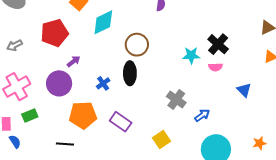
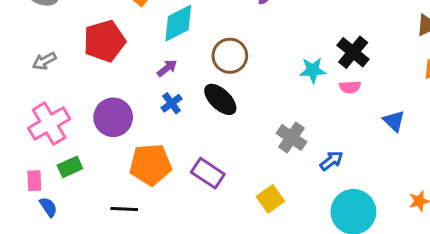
purple arrow: (74, 61) -> (167, 68), moved
black ellipse: (130, 73) -> (220, 99), turned -45
blue cross: (103, 83) -> (172, 103), moved

